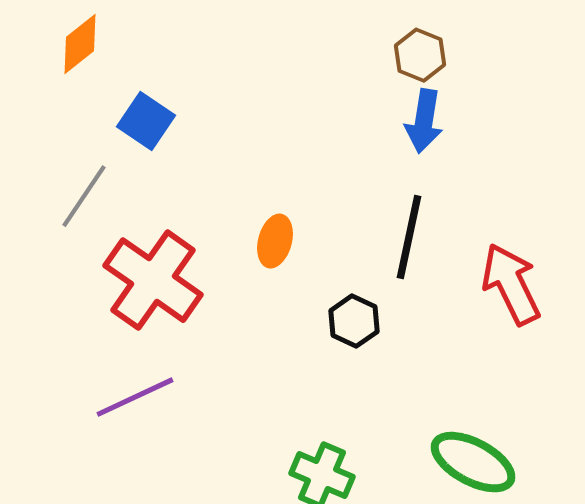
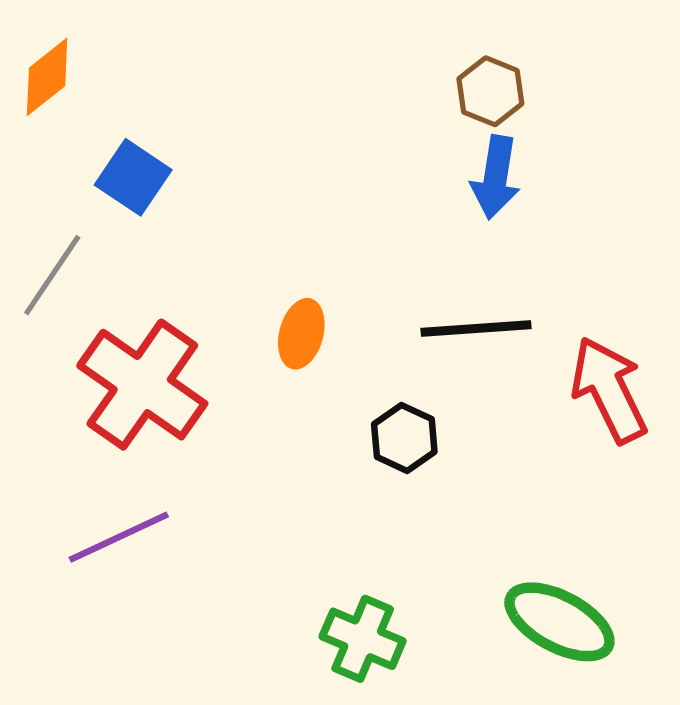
black line: (409, 237) -> (476, 329), turned 74

